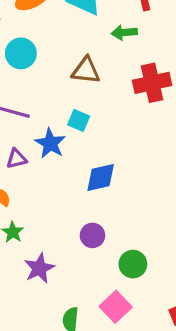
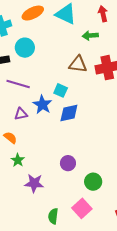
brown triangle: (86, 71) -> (78, 64), moved
blue diamond: (101, 178) -> (69, 113), moved
purple star: (39, 268) -> (34, 183), turned 30

